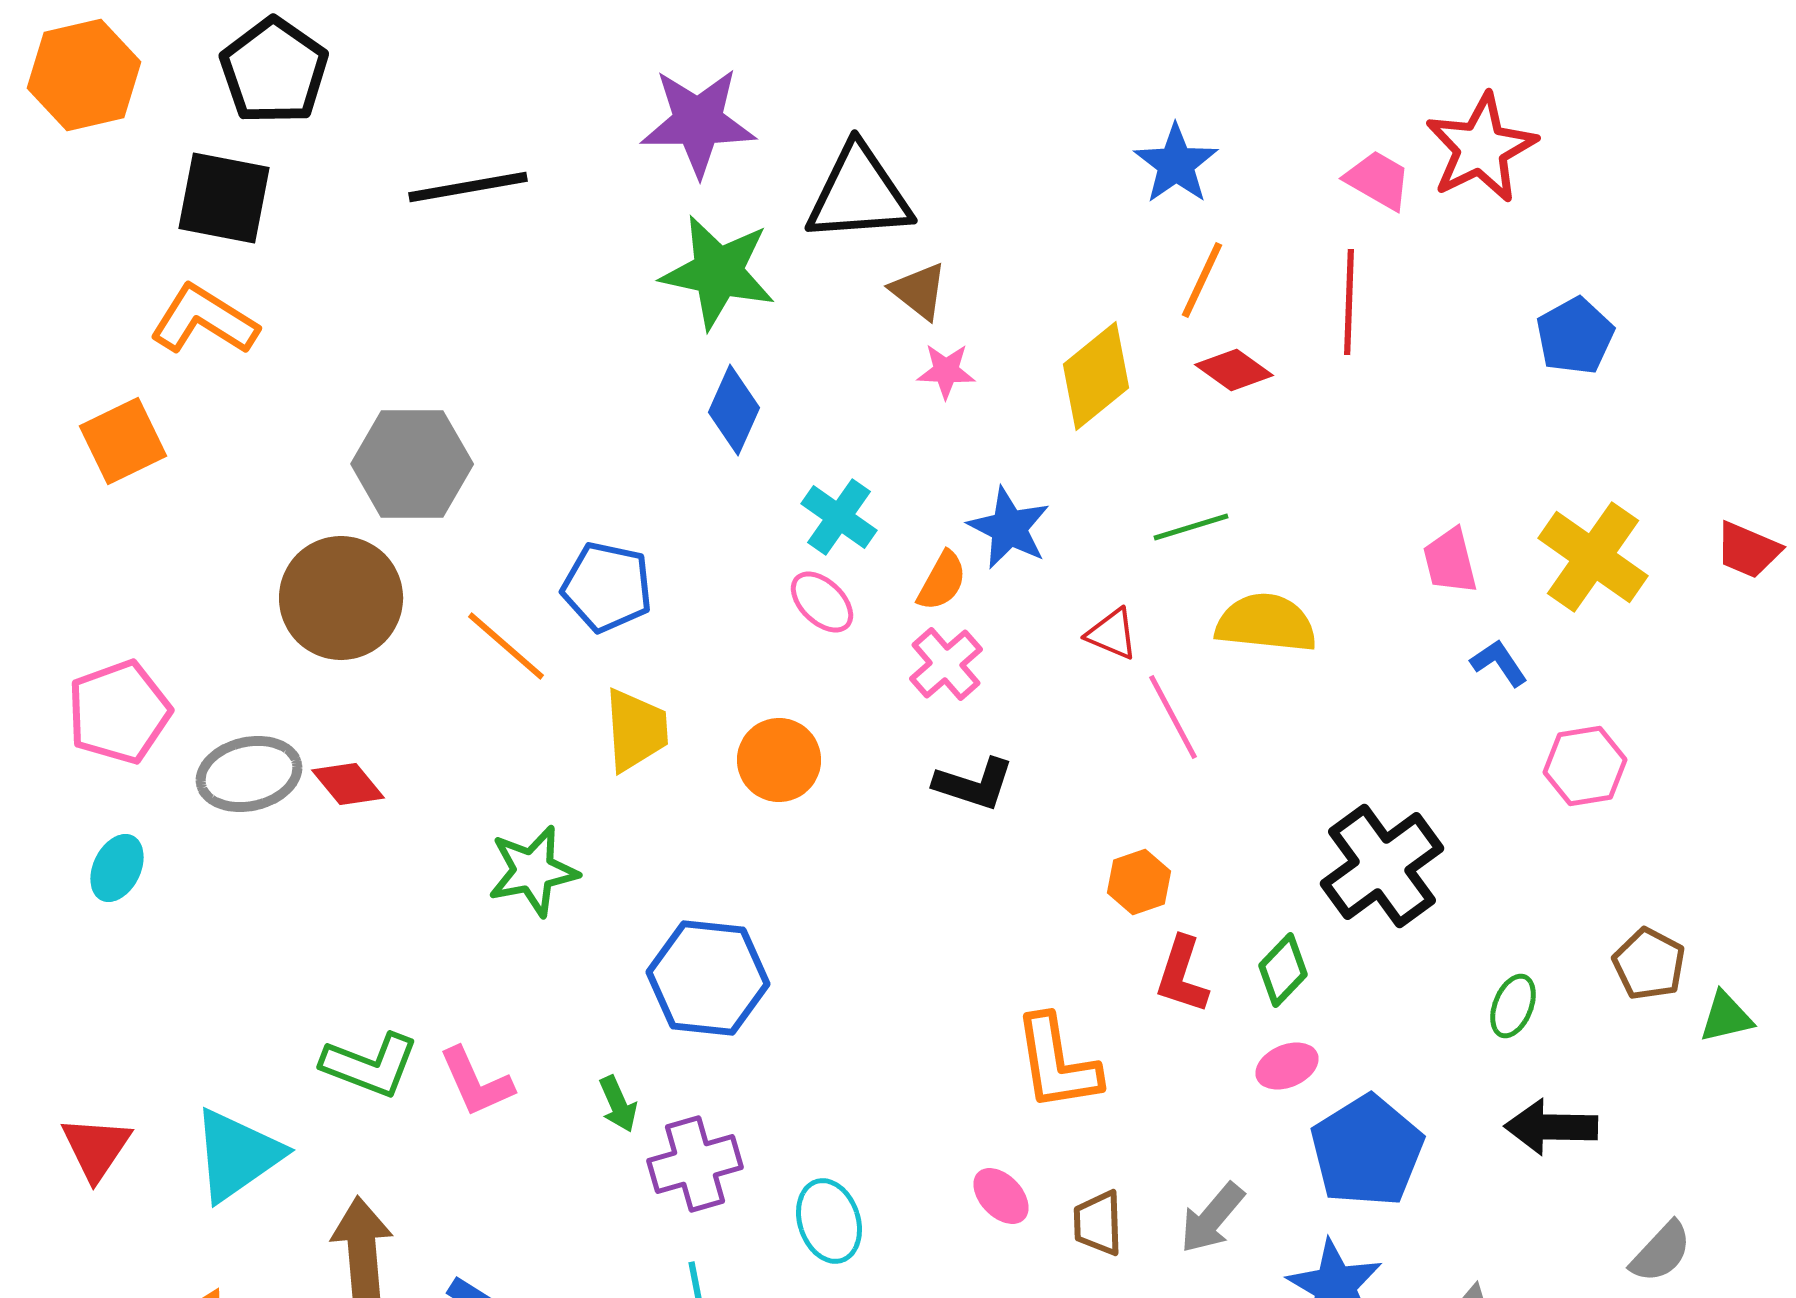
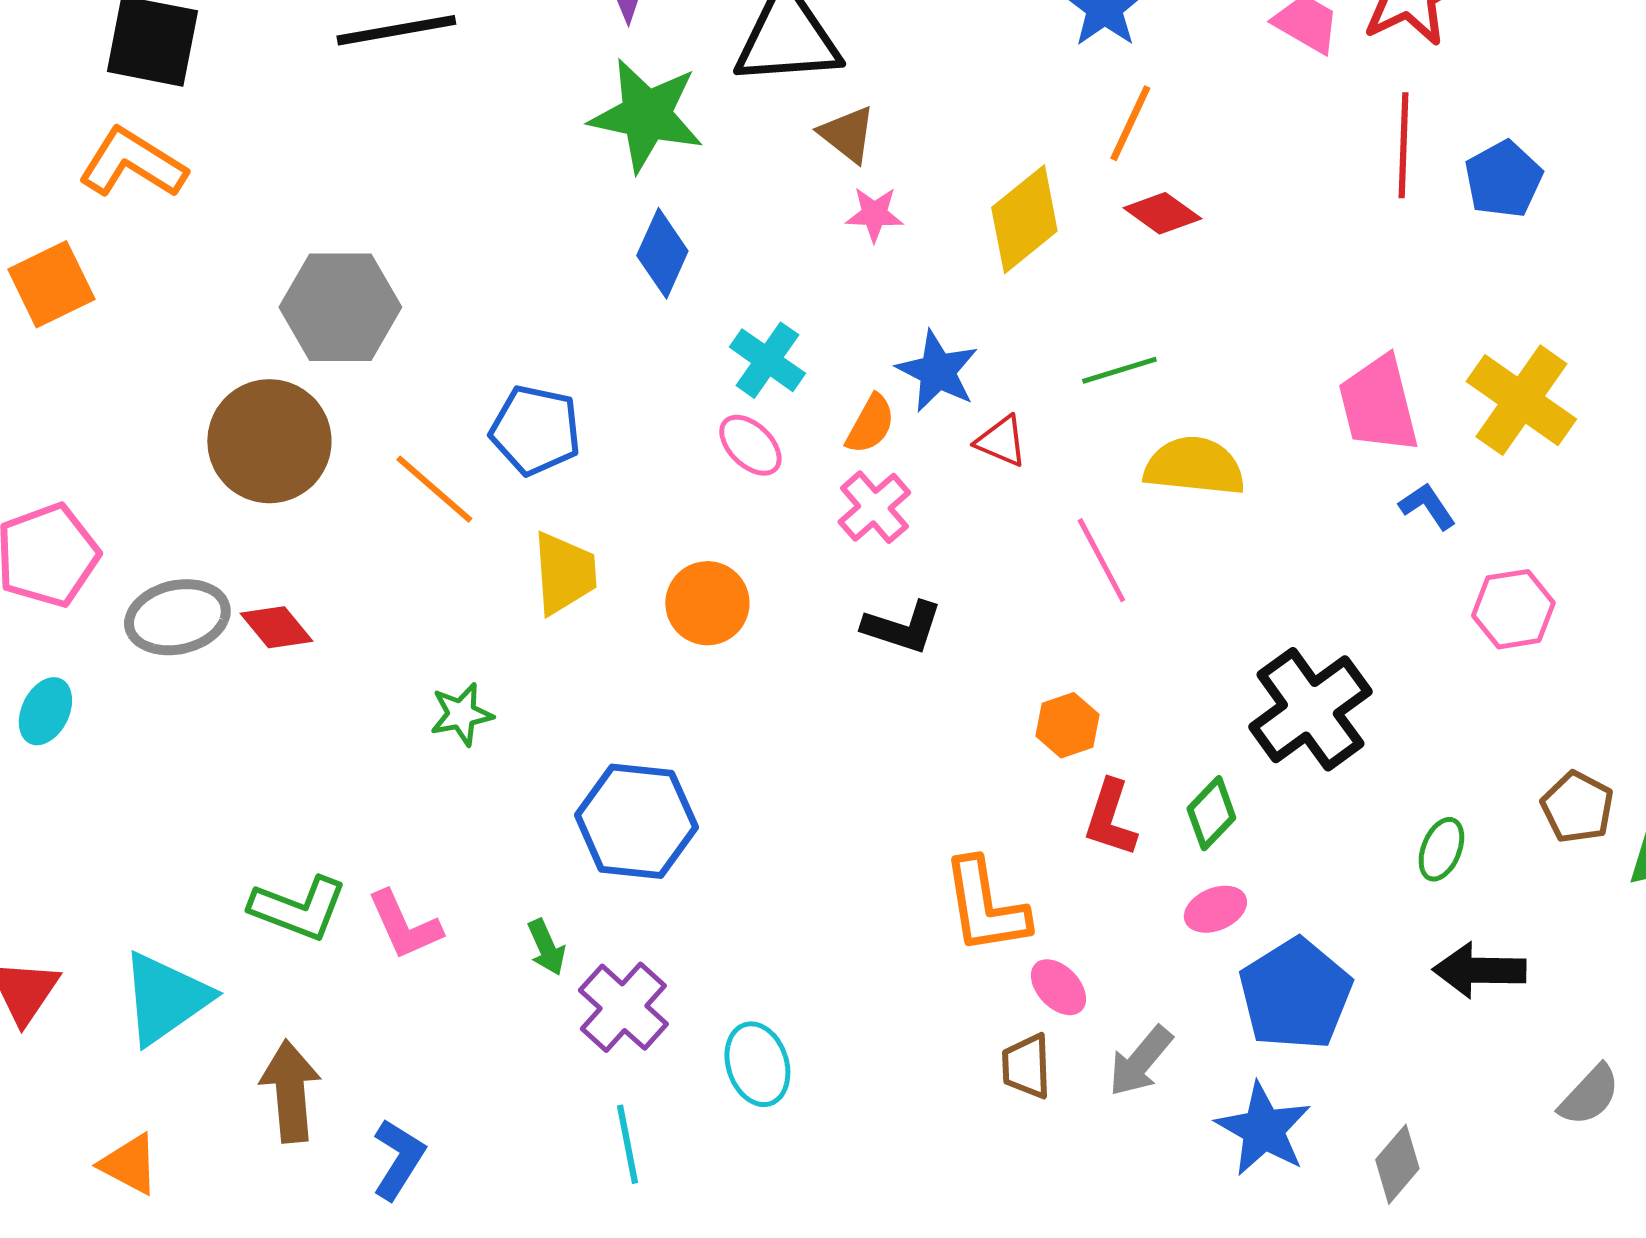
red line: (1349, 302) -> (1403, 145), moved
pink trapezoid: (1450, 561) -> (1378, 404), size x1.5
red triangle: (1112, 634) -> (1001, 441), moved
green star: (533, 871) -> (461, 714), size x0.7
purple cross: (695, 1164) -> (623, 1007), turned -32
pink ellipse: (1001, 1196) -> (1058, 987), moved

